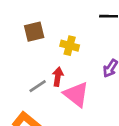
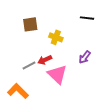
red arrow: (58, 77) -> (45, 60), turned -128

